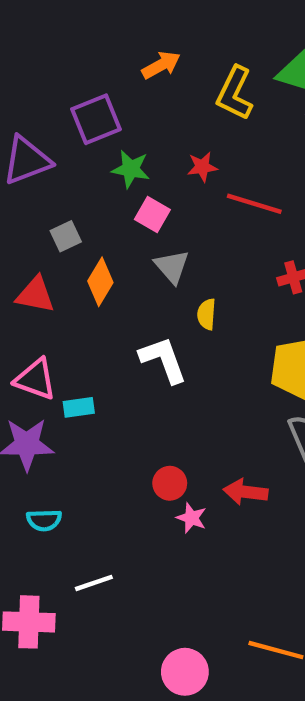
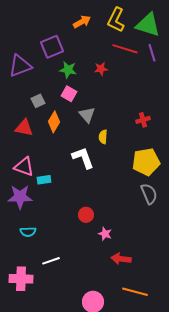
yellow L-shape: (235, 93) -> (116, 20), moved
red line: (254, 204) -> (125, 49), moved
pink square: (152, 215) -> (69, 94), moved
red arrow: (246, 492) -> (121, 259), moved
pink star: (191, 518) -> (105, 234), moved

